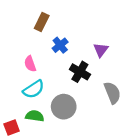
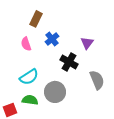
pink semicircle: (30, 64) -> (26, 44), moved

